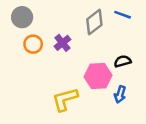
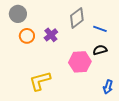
blue line: (123, 15) -> (100, 29), moved
blue arrow: (120, 94) -> (108, 87), moved
yellow L-shape: (65, 99) -> (40, 81), moved

